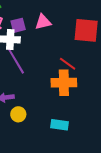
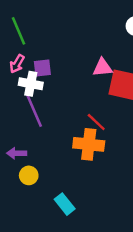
pink triangle: (43, 22) -> (102, 68), moved
cyan rectangle: (59, 125) -> (65, 204), moved, turned 36

